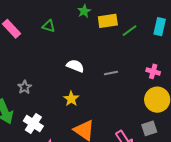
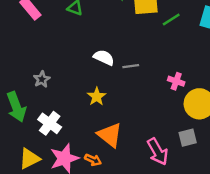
pink cross: (153, 71) -> (176, 81), moved
gray line: (111, 73) -> (131, 66), moved

